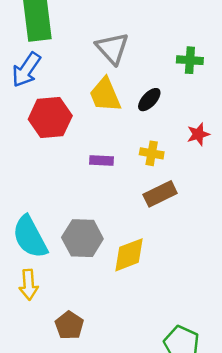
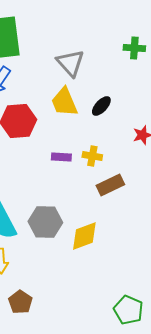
green cross: (190, 60) -> (134, 48), moved
yellow cross: (152, 153) -> (92, 156), moved
brown pentagon: (69, 325) -> (20, 302), moved

